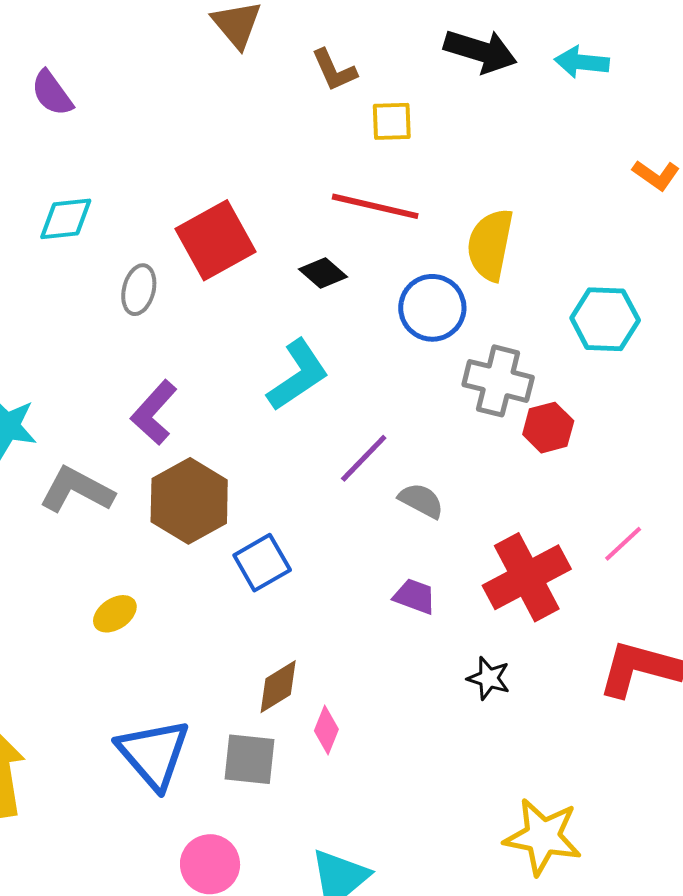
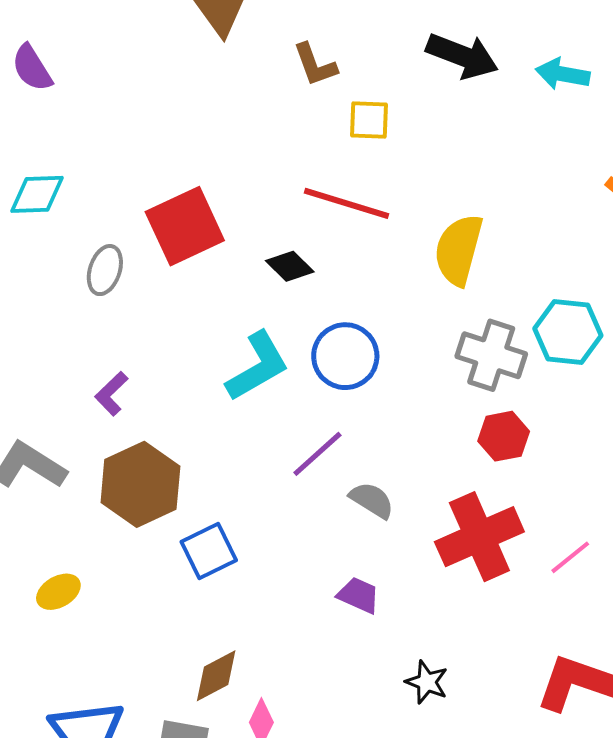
blue circle: (432, 308) -> (345, 356), moved
gray cross: (498, 381) -> (491, 355), moved
purple L-shape: (154, 412) -> (111, 394), size x0.7
red cross: (527, 577) -> (479, 537), moved

